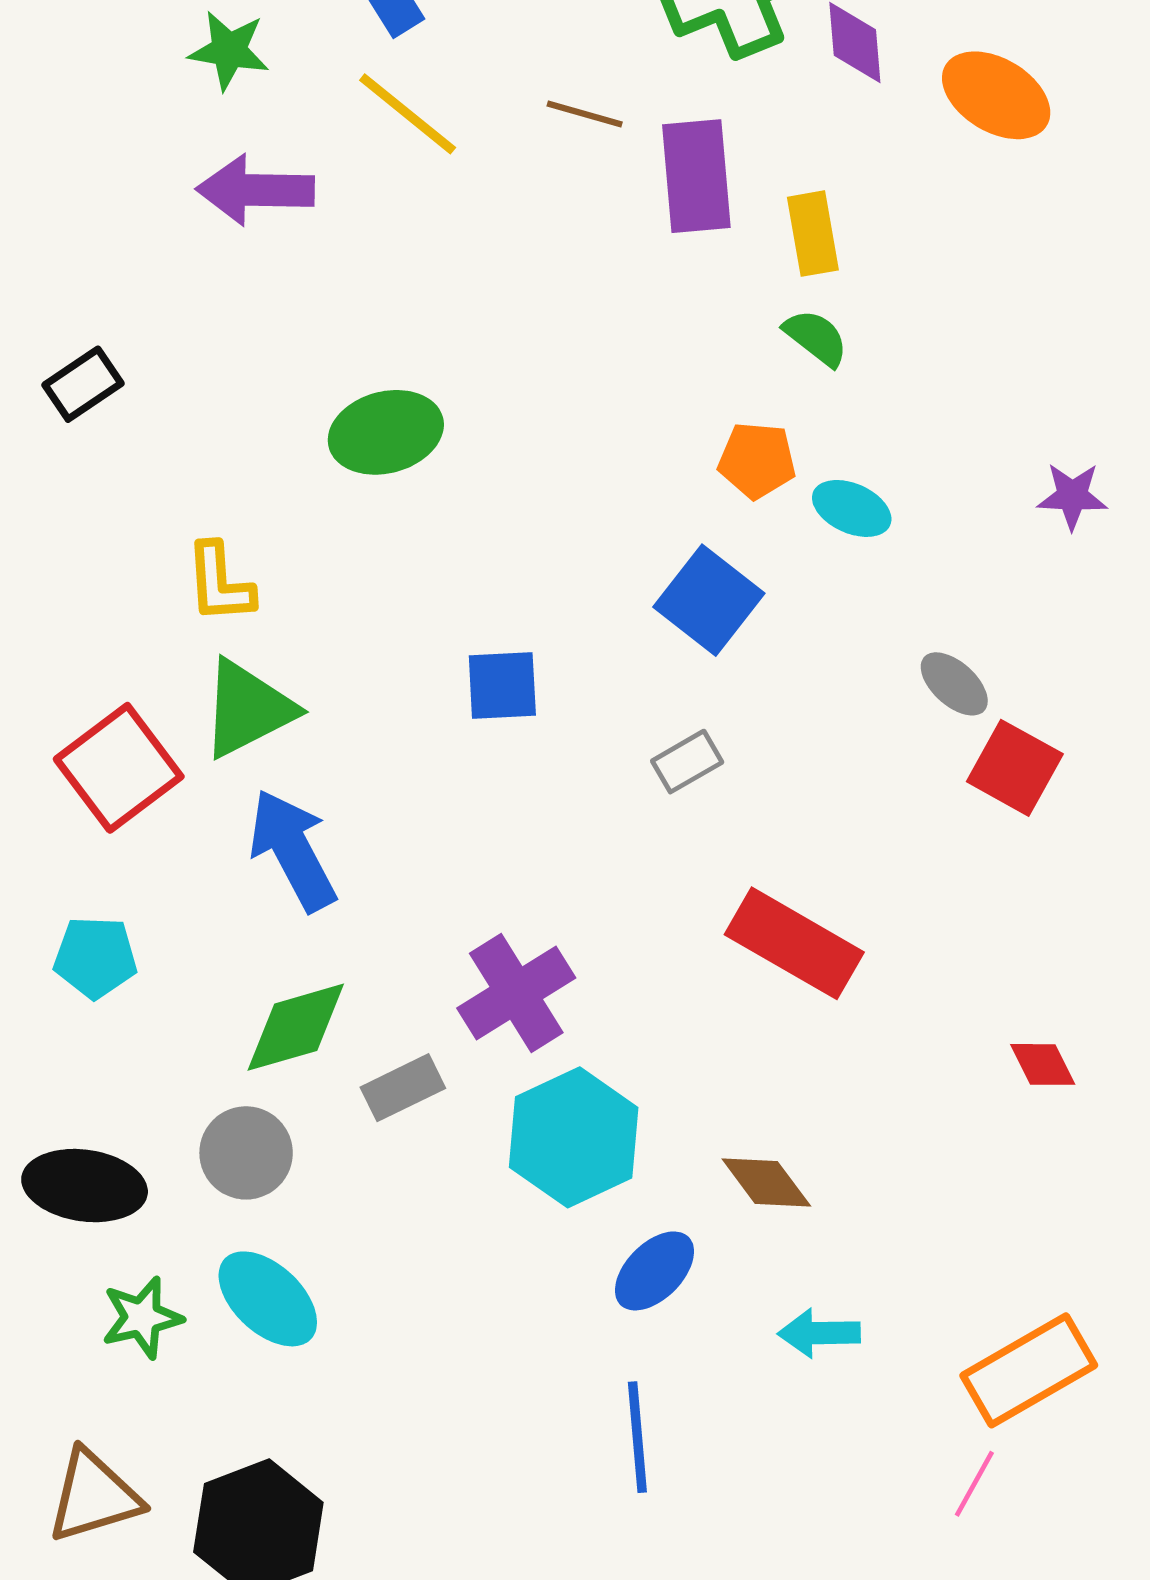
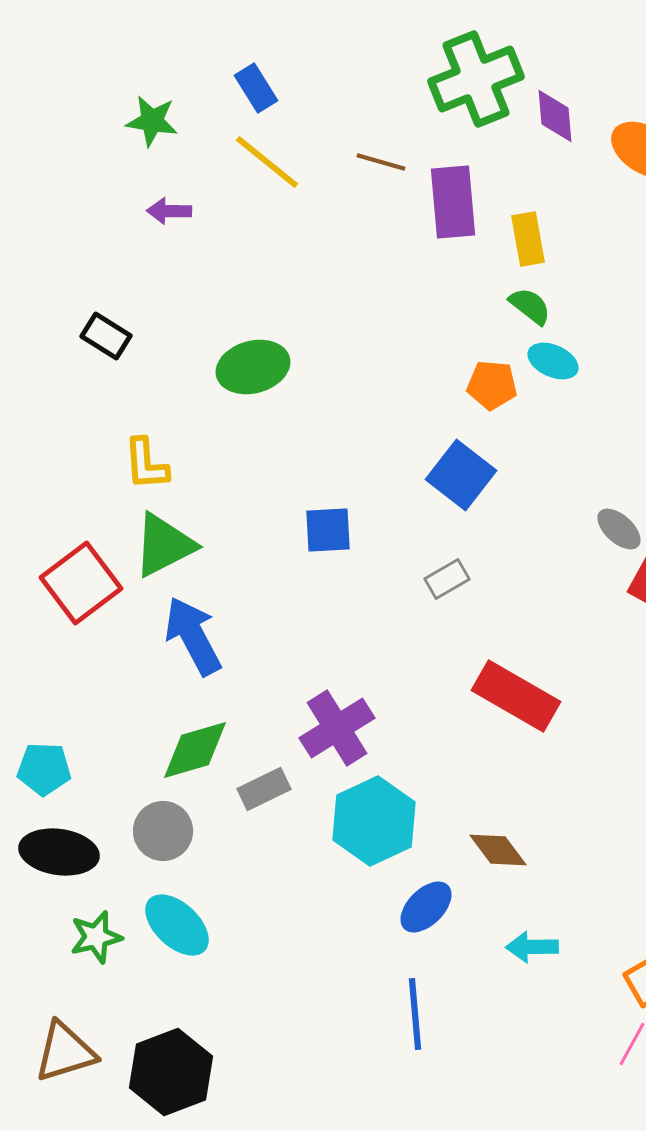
purple arrow: (255, 190) -> (169, 211), size x0.6
black rectangle: (83, 384) -> (106, 336), moved, turned 66
cyan ellipse: (852, 508) -> (553, 361), moved
cyan pentagon: (95, 957) -> (44, 769), moved

